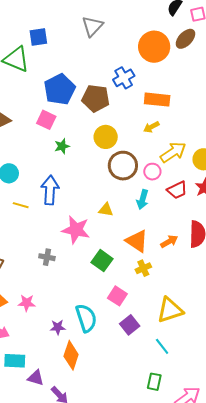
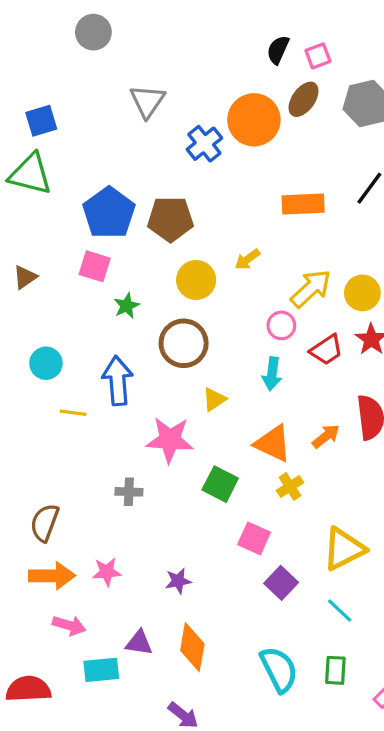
blue square: (38, 37) -> (41, 121), moved
blue cross: (124, 78) -> (204, 144), moved
orange rectangle: (157, 100) -> (303, 204), moved
yellow arrow: (151, 127) -> (247, 259), moved
brown circle: (123, 166) -> (184, 343), moved
yellow triangle: (106, 210) -> (214, 399), turned -35
cyan semicircle: (86, 318) -> (279, 669), moved
purple star: (58, 327) -> (178, 581), moved
purple triangle: (36, 378) -> (139, 643), moved

